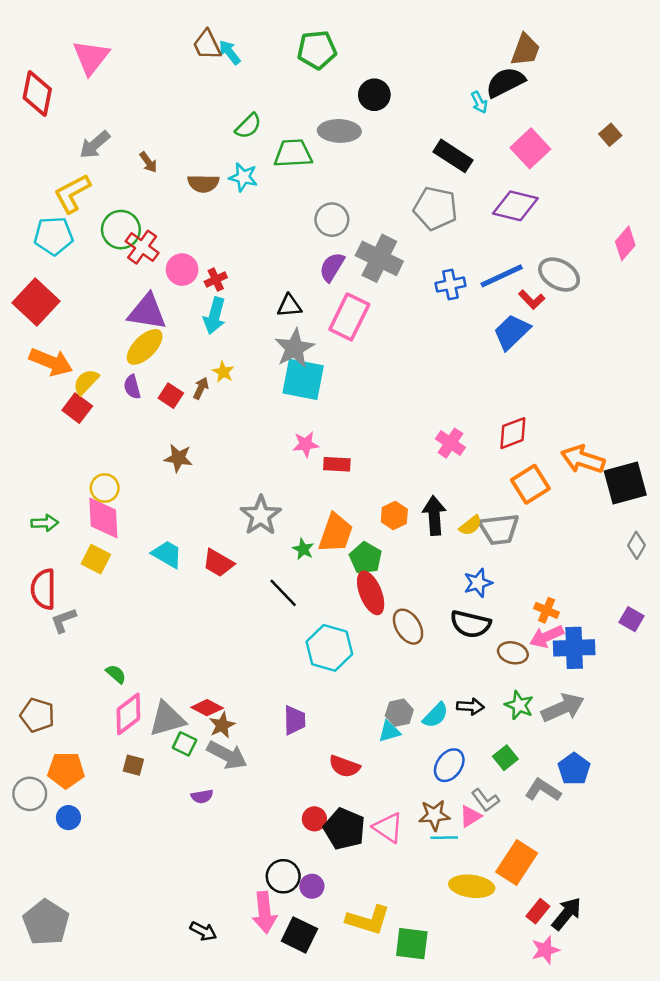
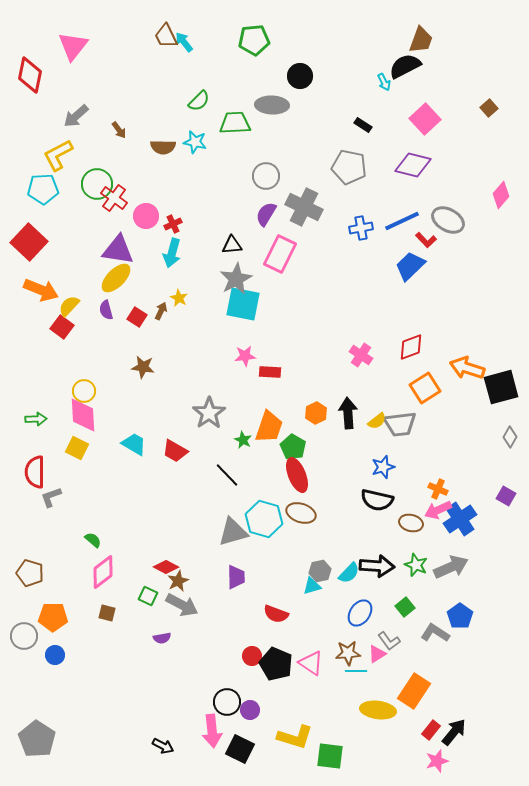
black rectangle: (453, 156) -> (363, 125), size x0.6
brown ellipse: (408, 627) -> (301, 513), moved, turned -40
blue cross: (574, 648) -> (460, 519), turned -32
black arrow: (470, 706) -> (377, 566), size x1.6
gray triangle: (167, 719) -> (233, 532), moved

